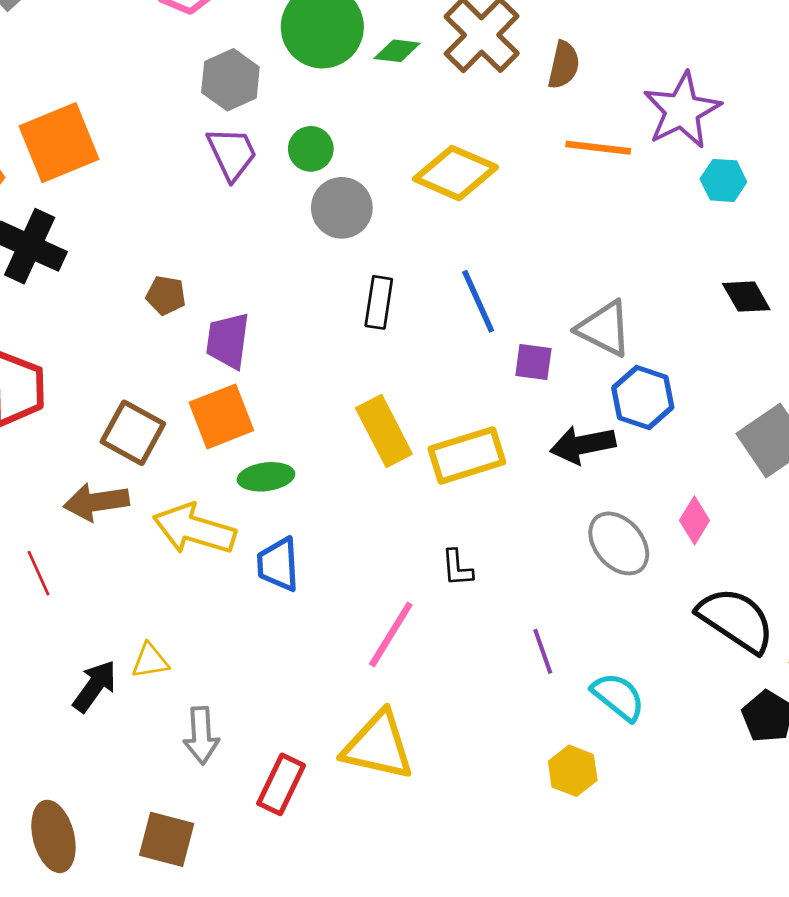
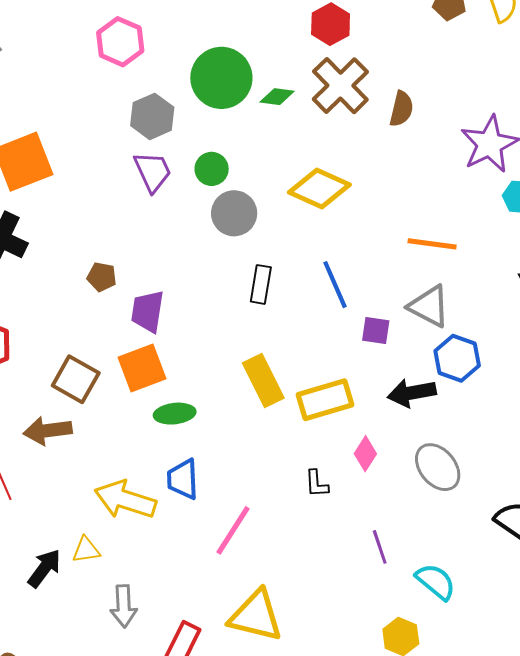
orange line: (598, 148) -> (432, 244), moved
pink diamond: (695, 520) -> (365, 454), moved
yellow arrow: (194, 529) -> (125, 500), moved
pink line: (391, 634) -> (233, 530), moved

